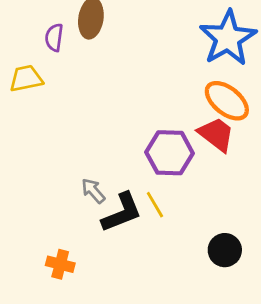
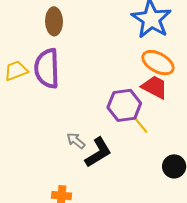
purple semicircle: (54, 37) -> (47, 68), moved, size x2.0
yellow line: (155, 205) -> (140, 125), moved

